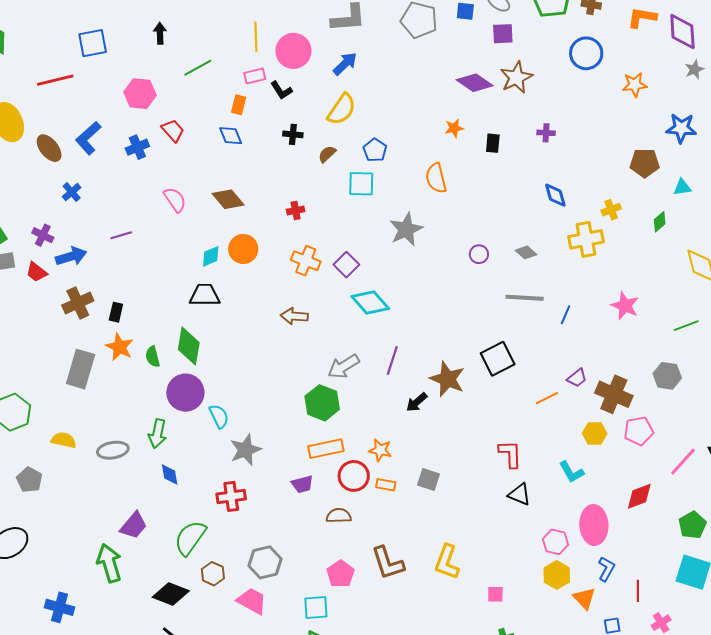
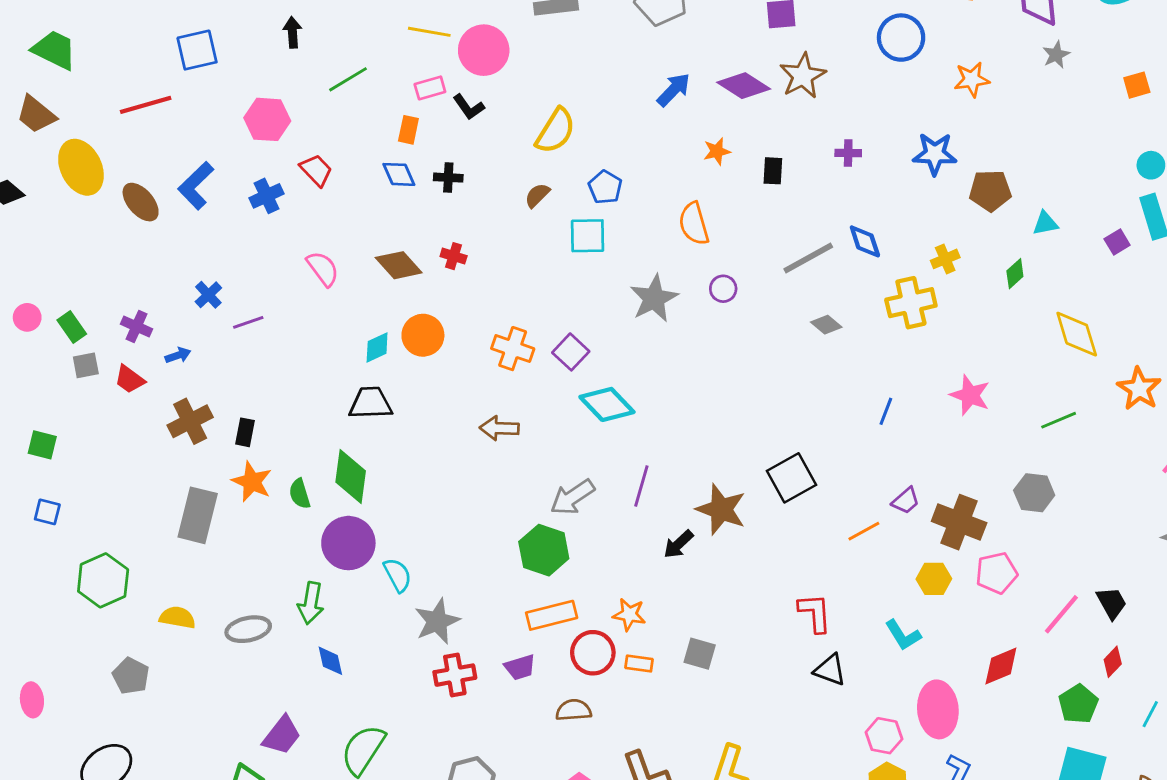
yellow line: (256, 37) -> (429, 32), turned -76
blue arrow: (345, 64) -> (674, 90), moved
blue star: (681, 128) -> (935, 154), moved
black cross: (293, 134) -> (448, 178), moved
blue cross: (72, 192) -> (208, 295), moved
red cross: (296, 210) -> (454, 256), moved, turned 30
purple circle: (479, 254) -> (723, 289), moved
blue arrow: (71, 256) -> (178, 355), size x0.6
gray line: (525, 298) -> (808, 258), moved, turned -30
red cross: (231, 496) -> (455, 675), moved

